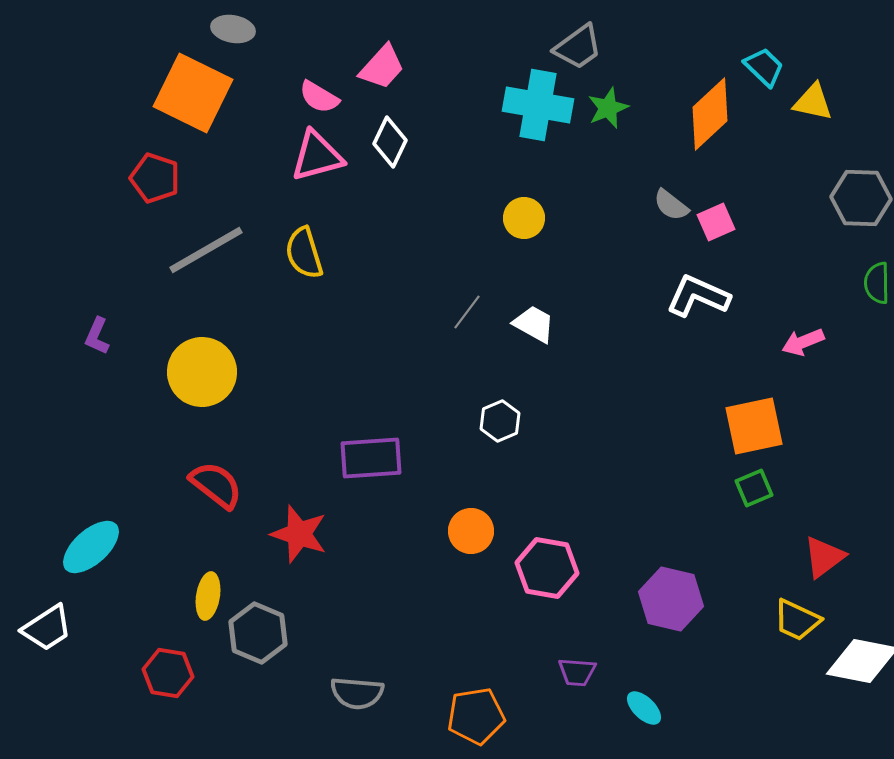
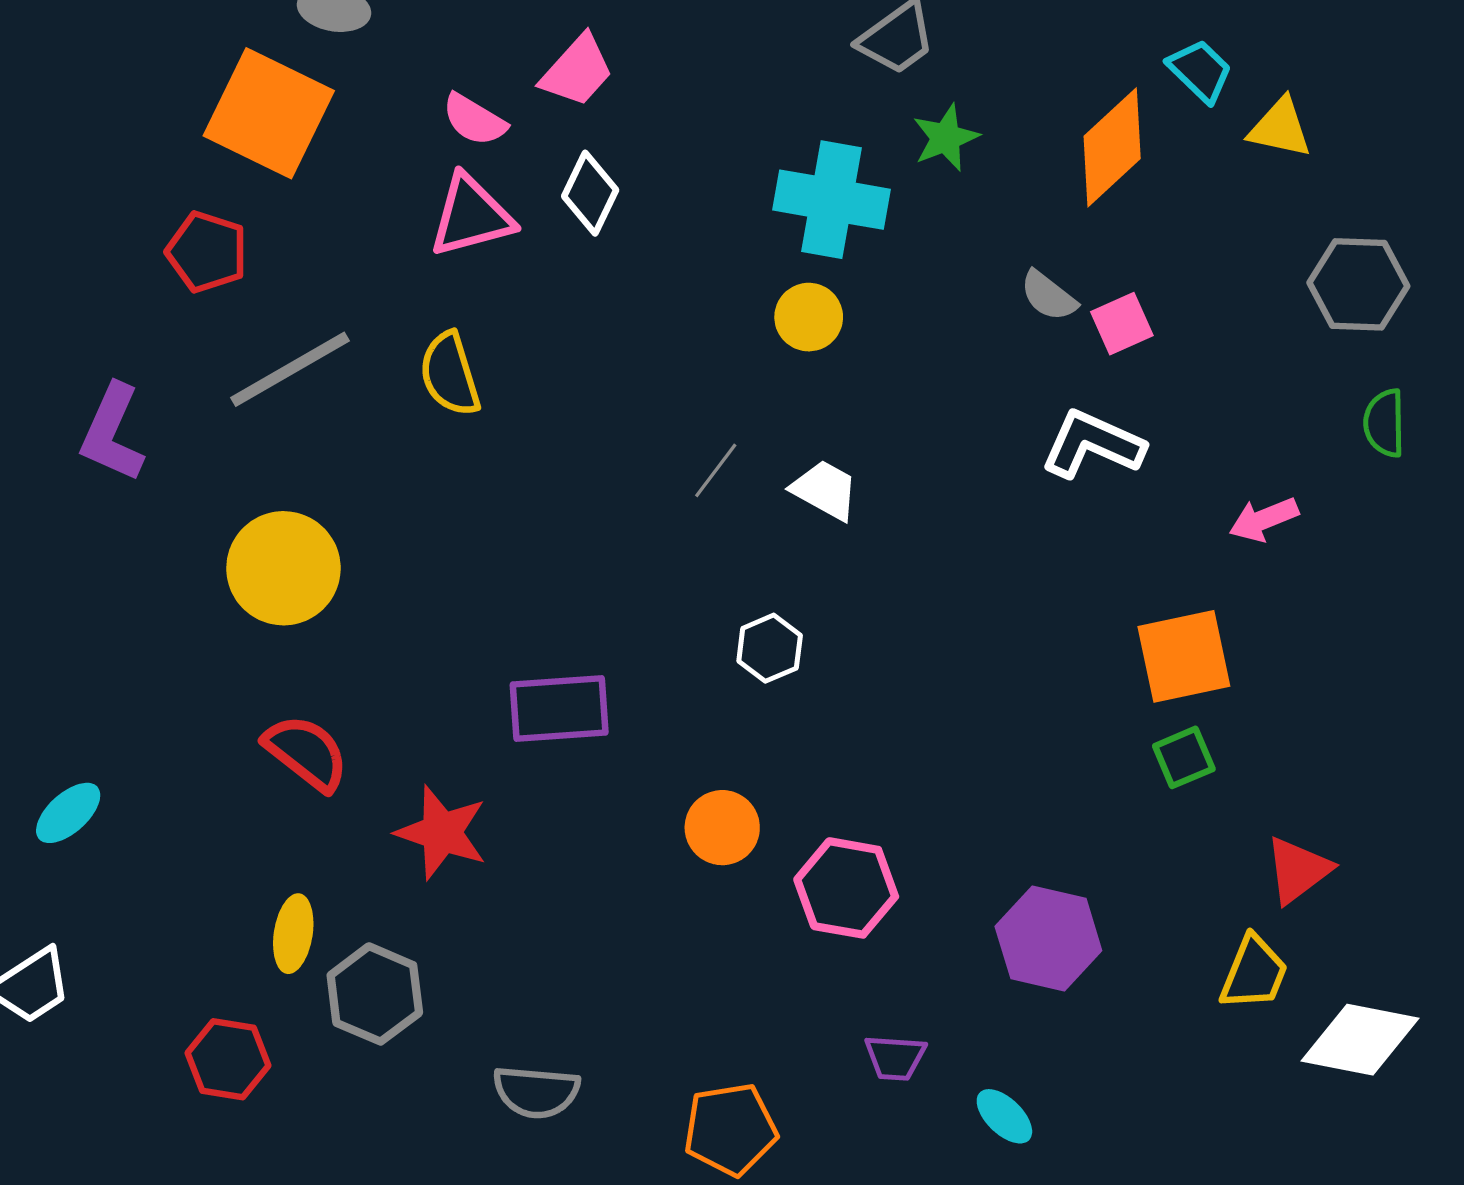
cyan cross: (538, 105) -> (832, 200), moved
purple L-shape: (97, 336) -> (112, 433), moved, size x1.6
cyan ellipse: (91, 547) -> (68, 813), moved, size x0.7
yellow trapezoid: (797, 620) -> (1254, 973), turned -93

